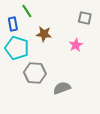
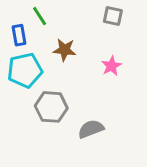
gray square: (85, 18) -> (113, 16), moved
cyan pentagon: (17, 48) -> (25, 70), turned -30

